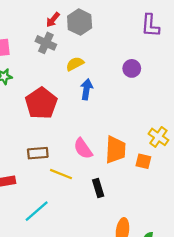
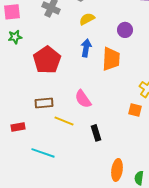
yellow semicircle: (75, 64) -> (87, 19), moved
orange trapezoid: (116, 150) -> (111, 59), moved
cyan line: (37, 211) -> (43, 153), turned 60

